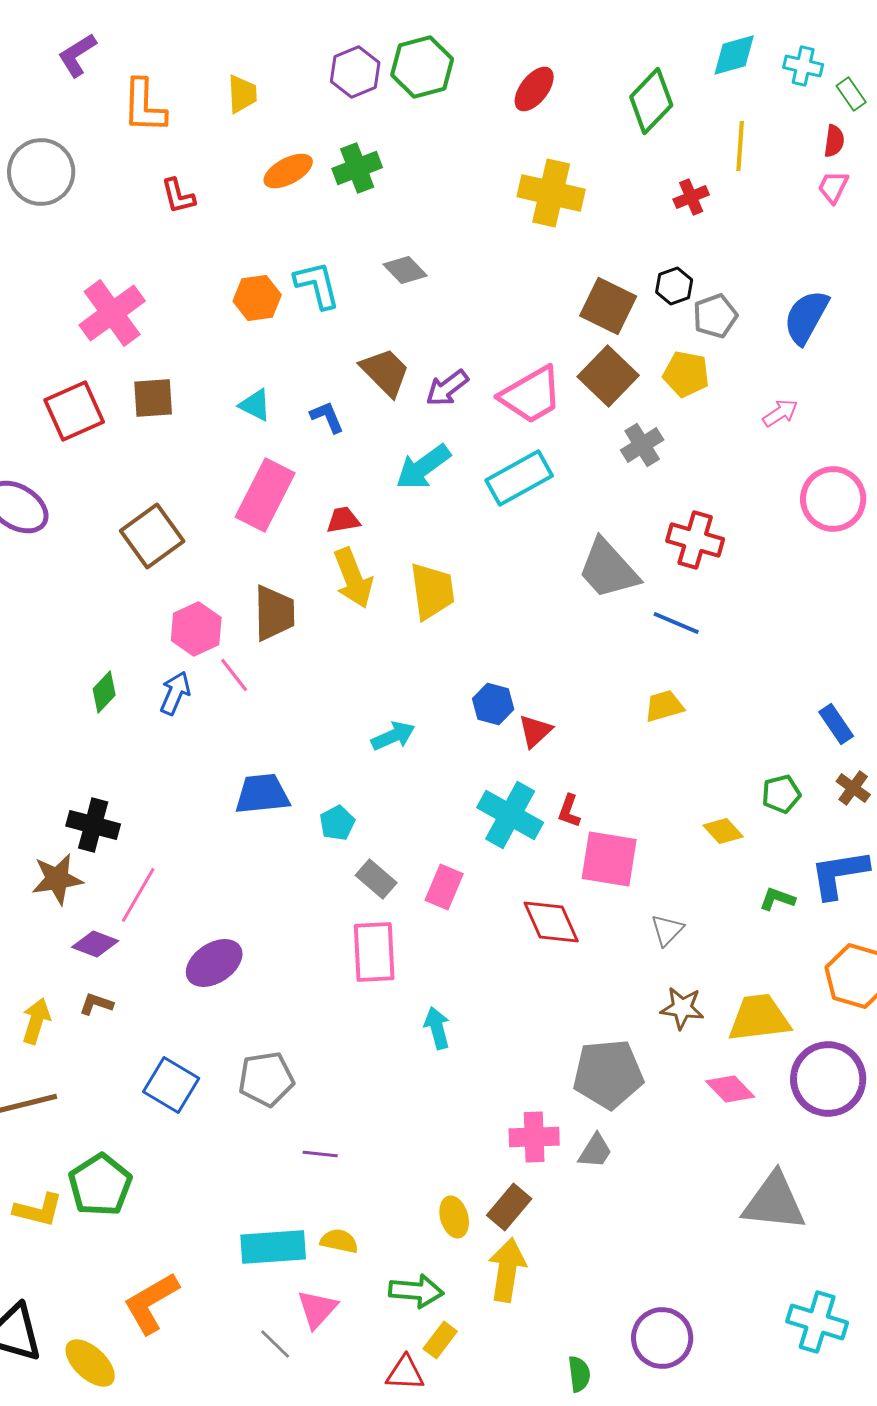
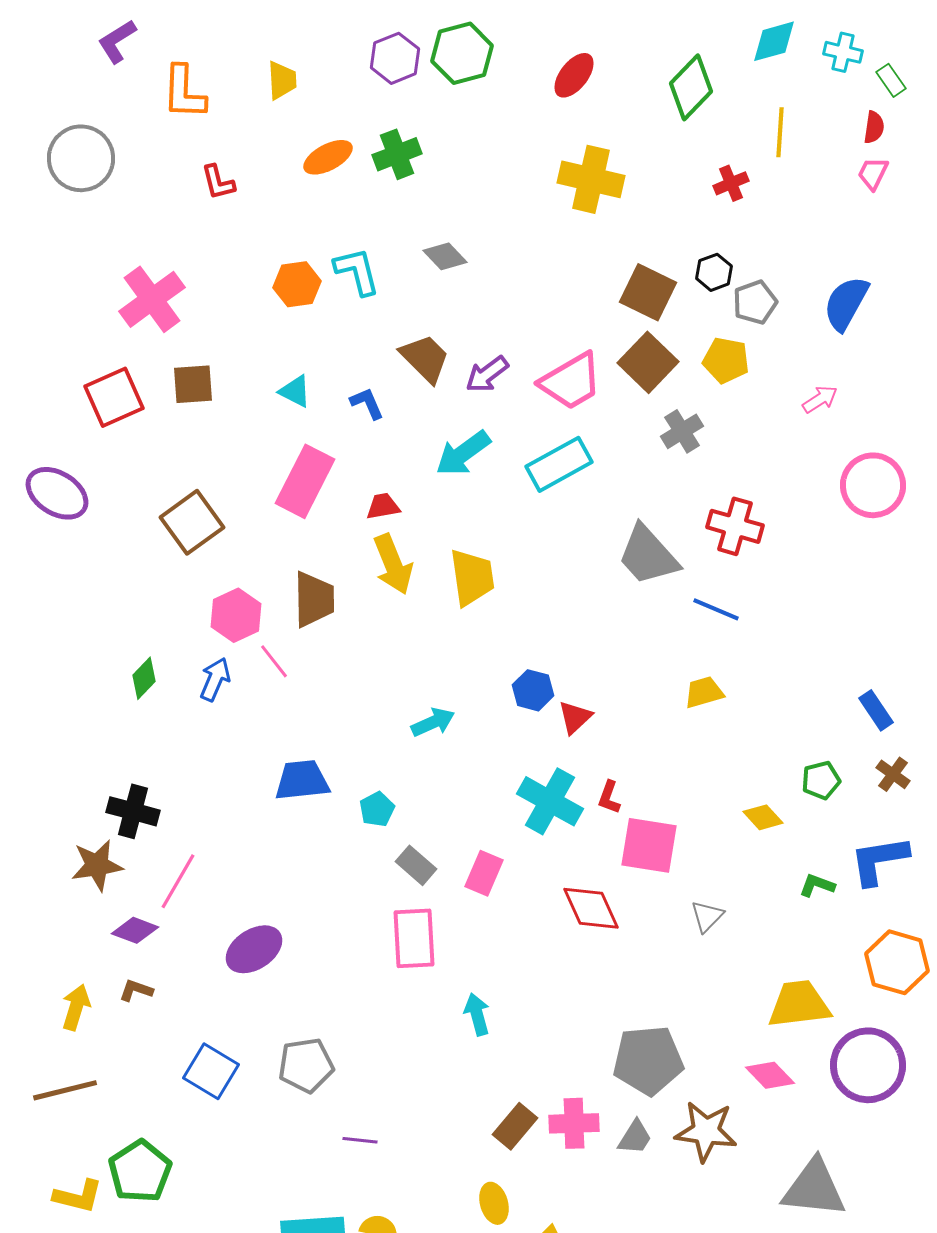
brown star: (682, 1008) -> (706, 1131), moved, size x1.4
brown rectangle: (509, 1207) -> (515, 1126), moved

